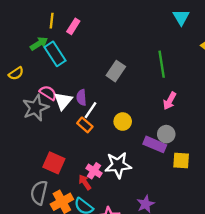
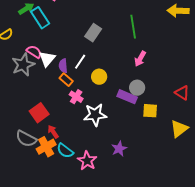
purple semicircle: (81, 97) -> (63, 66), moved
white line: (91, 110) -> (80, 62), moved
red square: (54, 163) -> (39, 113), turned 30
pink cross: (94, 171) -> (76, 97), moved
red arrow: (85, 182) -> (53, 132), moved
gray semicircle: (39, 193) -> (26, 139), turned -75

